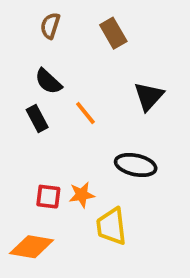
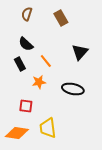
orange star: (82, 195) -> (39, 82), moved
yellow trapezoid: (111, 226) -> (48, 128), moved

